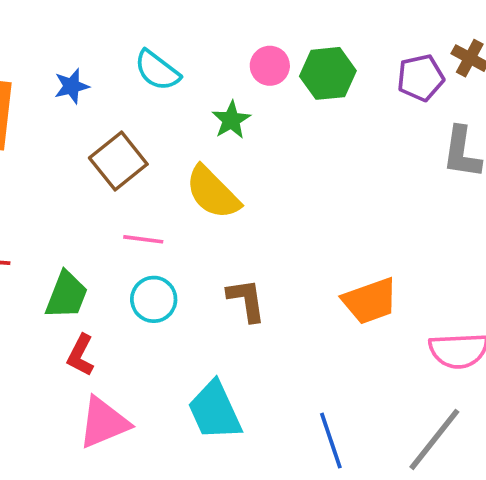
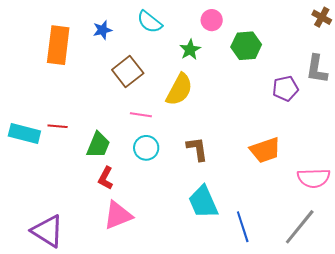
green hexagon: (328, 73) -> (246, 46), moved
purple pentagon: (421, 78) -> (285, 89), moved
yellow semicircle: (213, 193) -> (179, 89), turned -108
cyan trapezoid: (215, 411) -> (203, 202), moved

